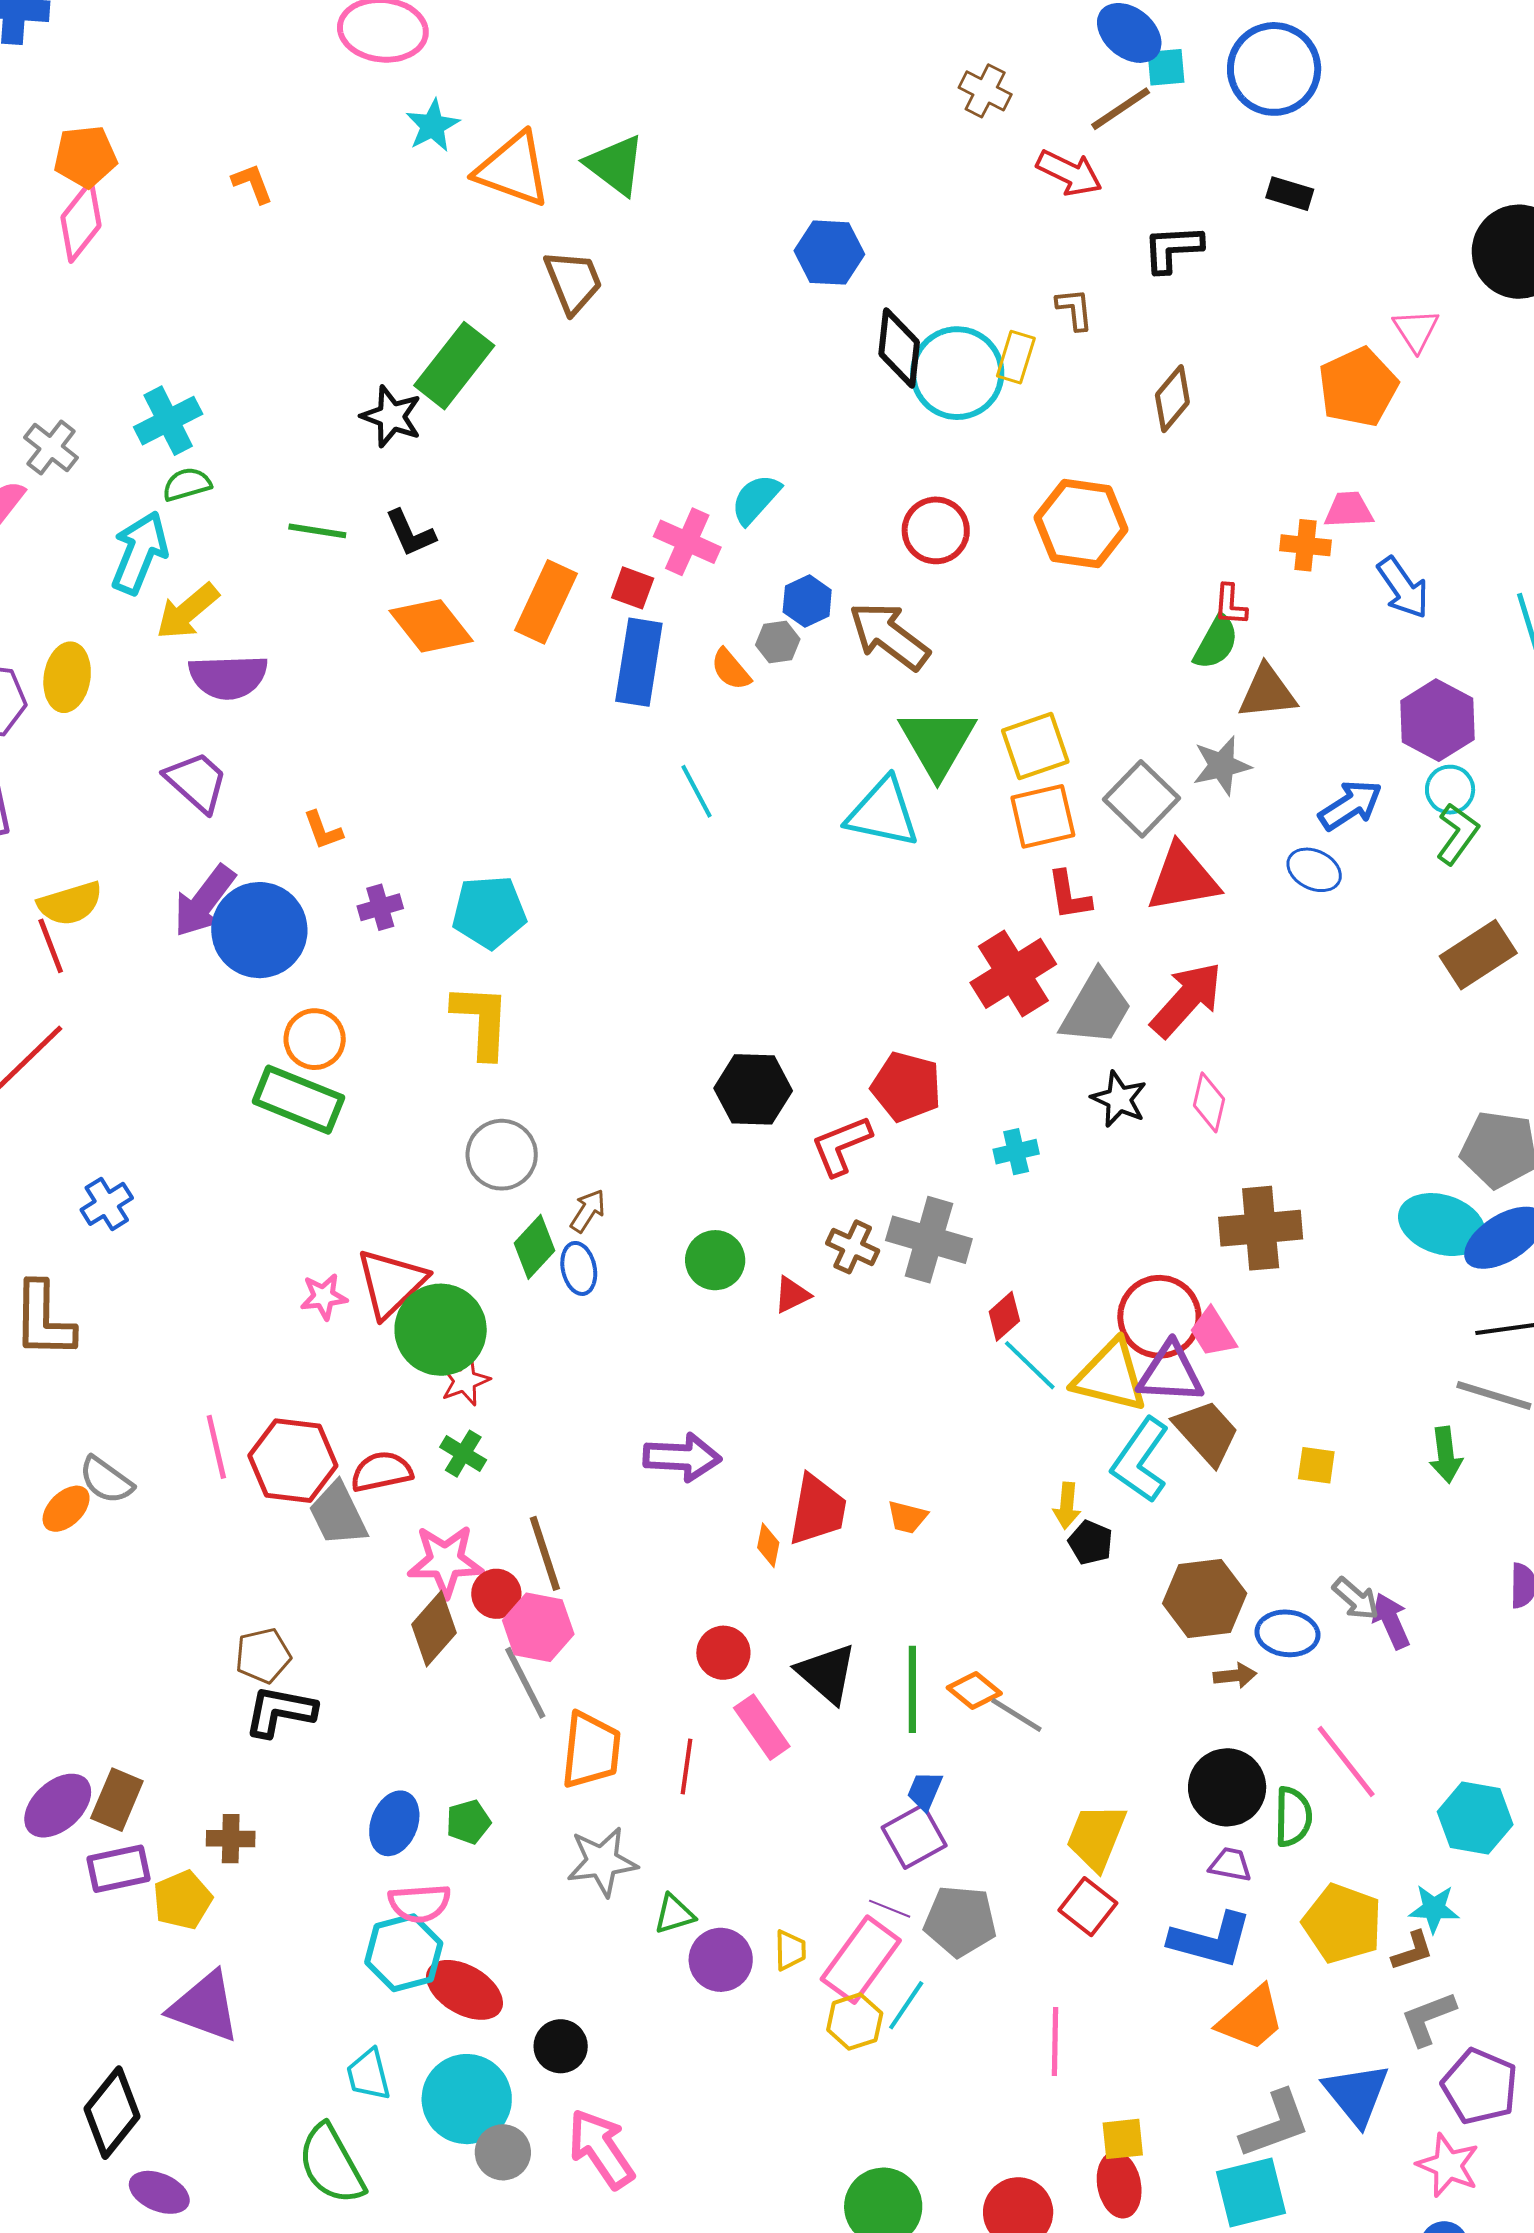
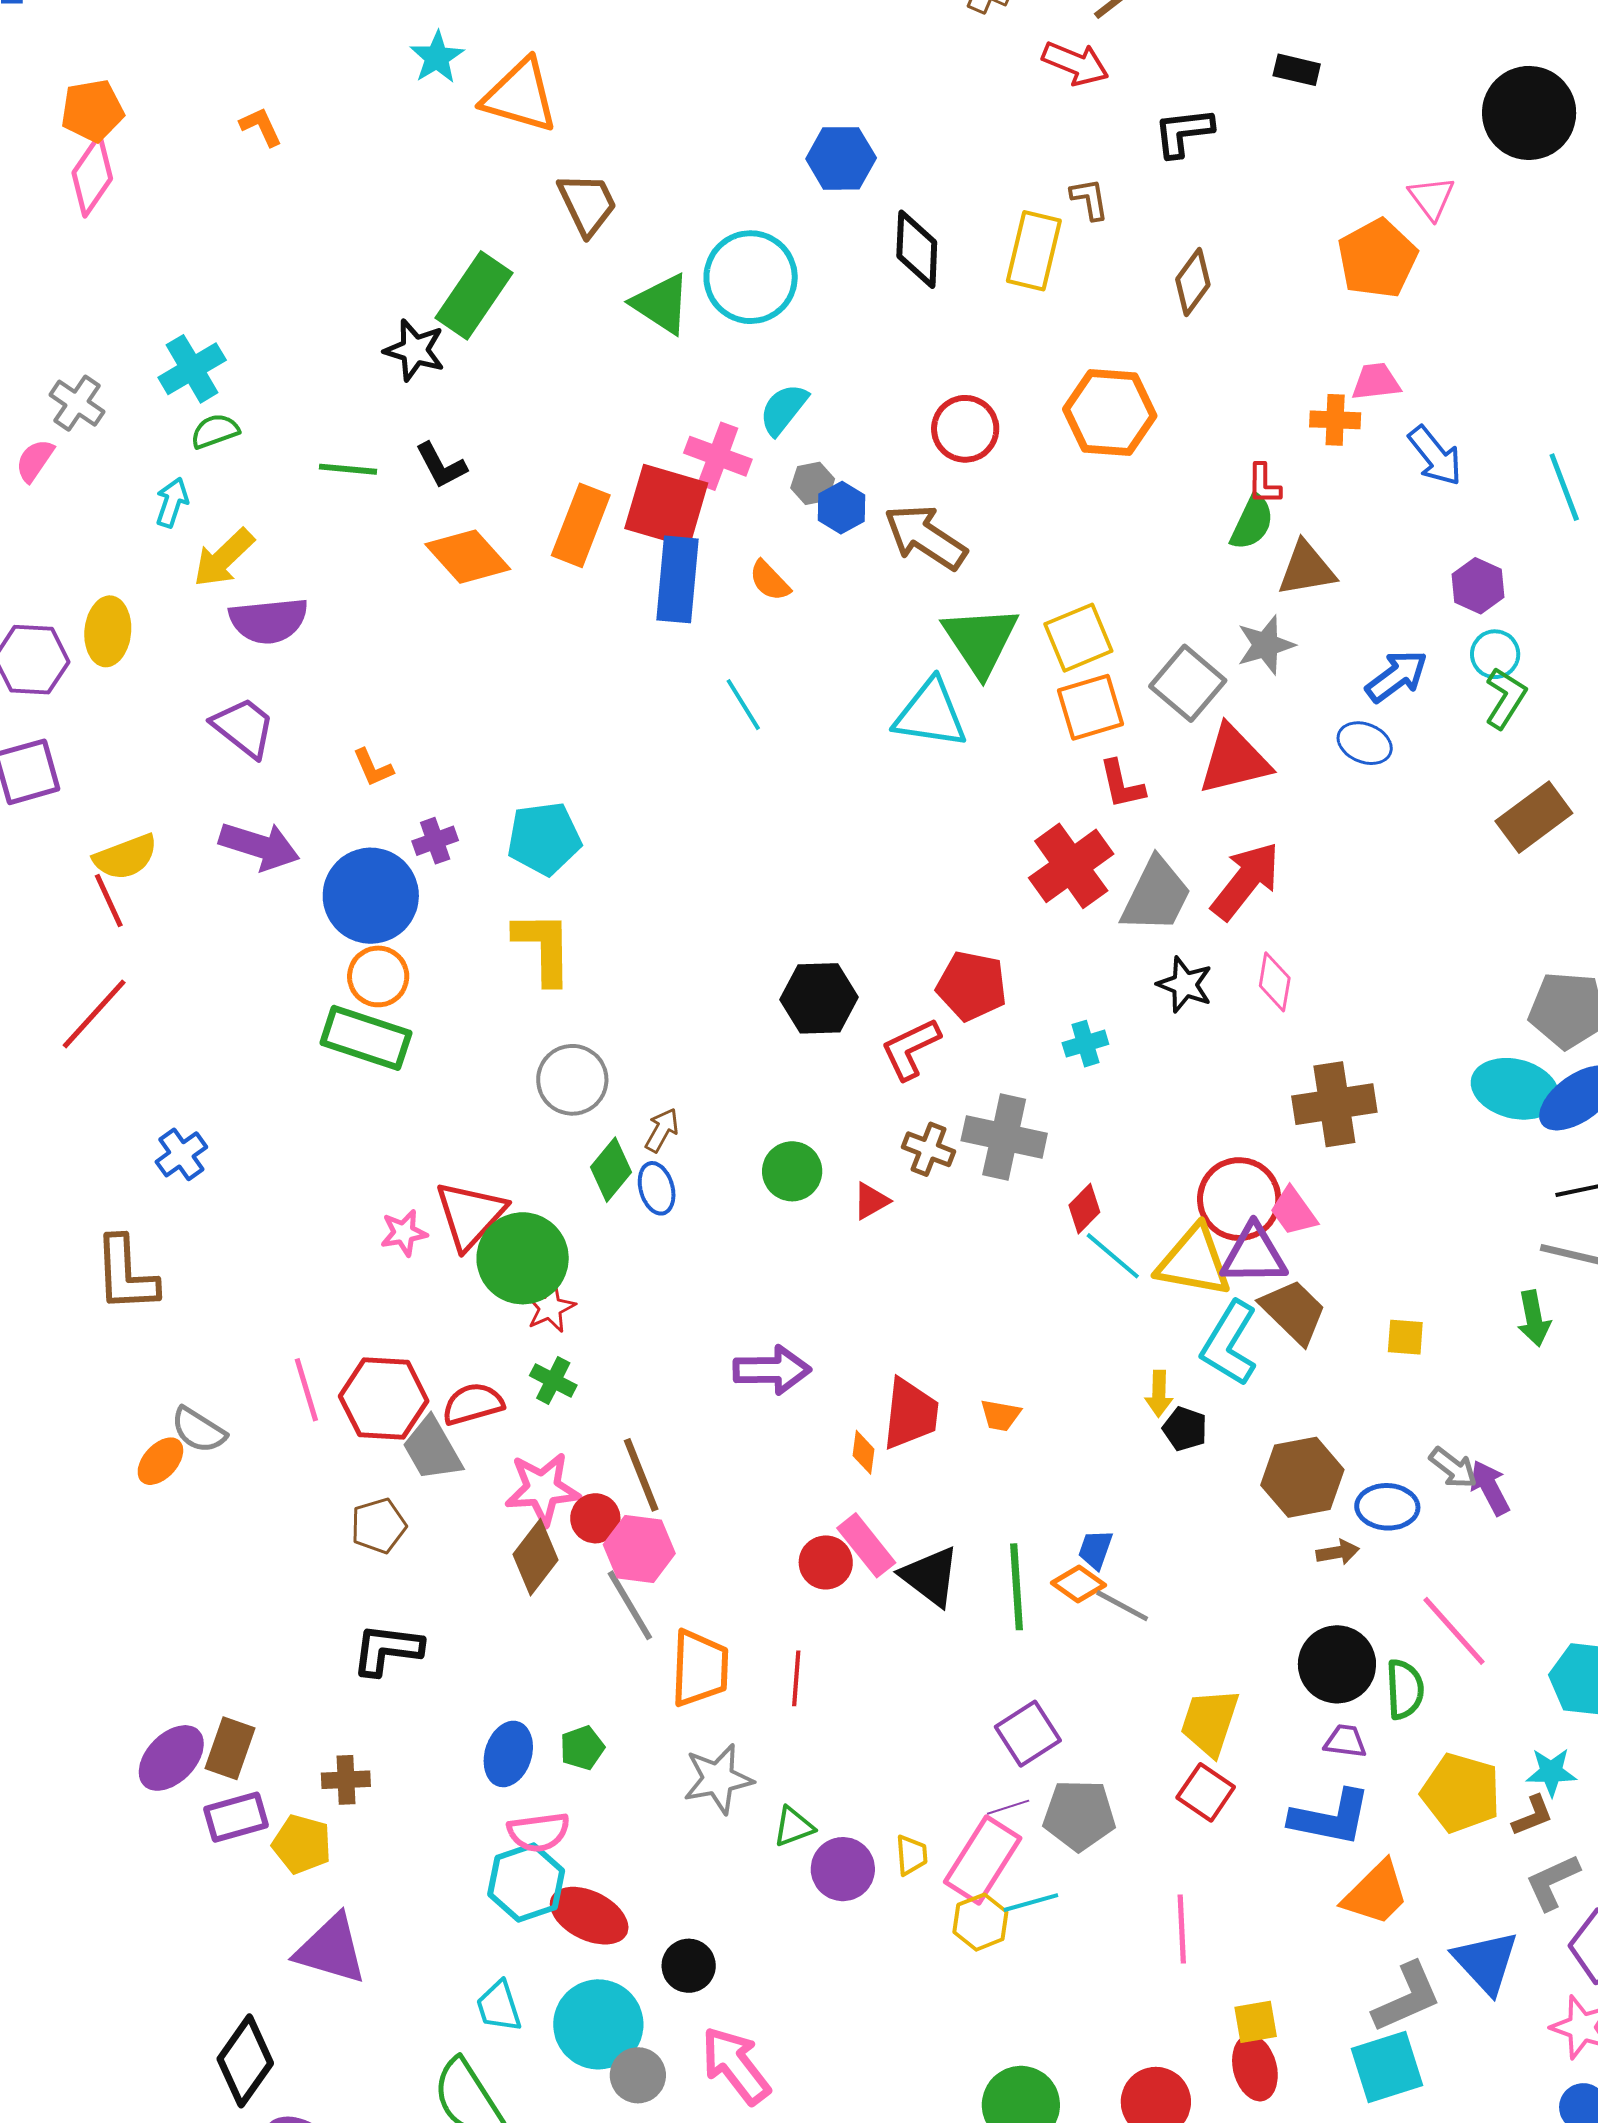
green triangle: (615, 165) -> (661, 304), moved
yellow rectangle: (1016, 357) -> (1034, 251), size x1.5
cyan circle: (957, 373) -> (751, 277), moved
cyan arrow: (139, 553) -> (172, 502), size x0.6
red square: (633, 588) -> (666, 506), size x2.0
gray hexagon: (778, 642) -> (813, 483), moved
purple hexagon: (1437, 720) -> (1478, 586), size x0.7
purple arrow: (204, 901) -> (259, 846), turned -106
blue circle: (259, 930) -> (371, 896), moved
brown pentagon: (263, 1656) -> (378, 1526), moved
pink rectangle: (762, 1727) -> (866, 1545), moved
blue trapezoid: (925, 1791) -> (1095, 1549), moved
yellow pentagon: (182, 1900) -> (302, 1844), turned -30
purple line: (890, 1909) -> (1008, 1807), turned -36
cyan line: (906, 2005) -> (1031, 1903), turned 44

